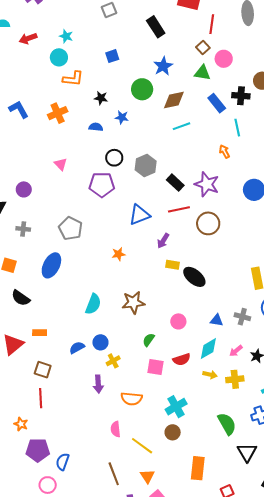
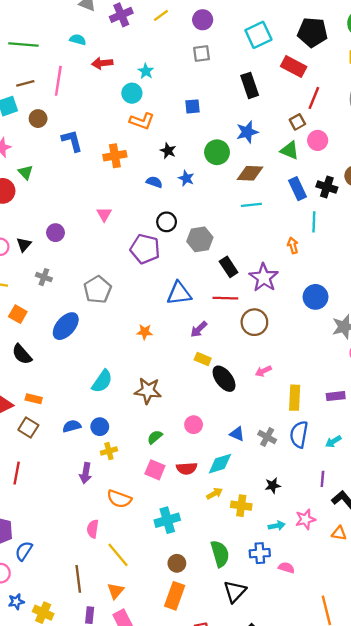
pink arrow: (236, 351) -> (263, 371), moved
brown square: (43, 370) -> (28, 427), moved
yellow arrow: (210, 375) -> (214, 493), turned -56
brown circle: (173, 432) -> (177, 563), moved

